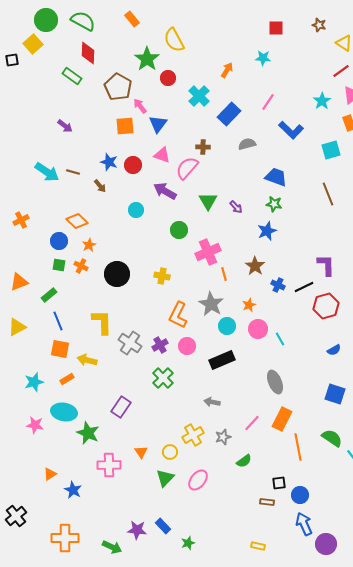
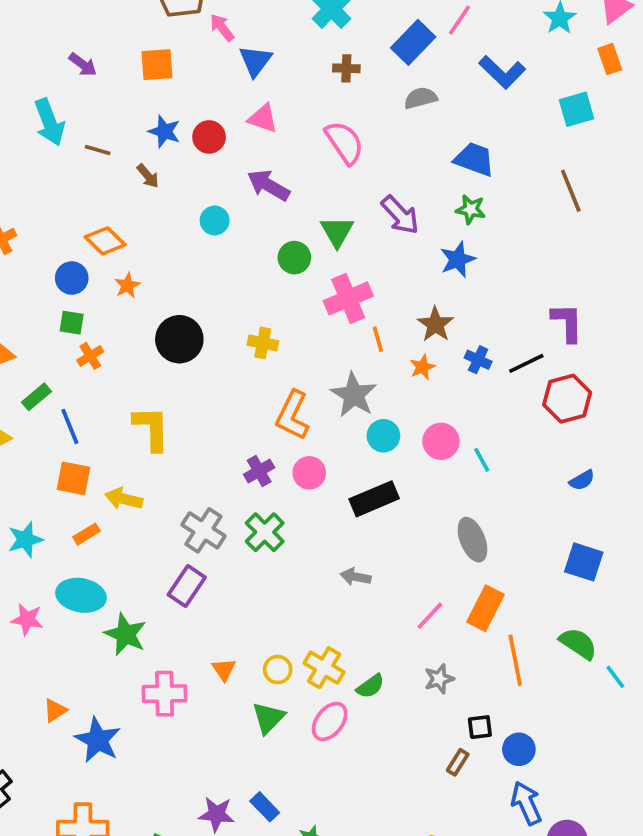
blue rectangle: (229, 114) -> (413, 42), moved
orange square: (125, 126) -> (157, 65), moved
brown cross: (203, 147) -> (346, 68), moved
pink semicircle: (187, 168) -> (344, 143), moved, turned 105
cyan arrow: (47, 172) -> (49, 122), moved, turned 35
green triangle: (208, 201) -> (337, 232), moved
purple arrow: (236, 207) -> (400, 215), size x1.6
orange cross: (81, 266) -> (90, 356), moved, turned 32
green rectangle: (49, 295) -> (36, 397), moved
orange star: (249, 305) -> (422, 367), moved
gray cross: (130, 343) -> (203, 530), moved
yellow cross: (193, 435) -> (324, 668), moved, turned -30
gray star: (223, 437) -> (439, 679), moved
green semicircle: (244, 461) -> (370, 686), moved
blue star: (73, 490) -> (98, 740), size x1.4
brown rectangle: (267, 502) -> (458, 762), turned -64

